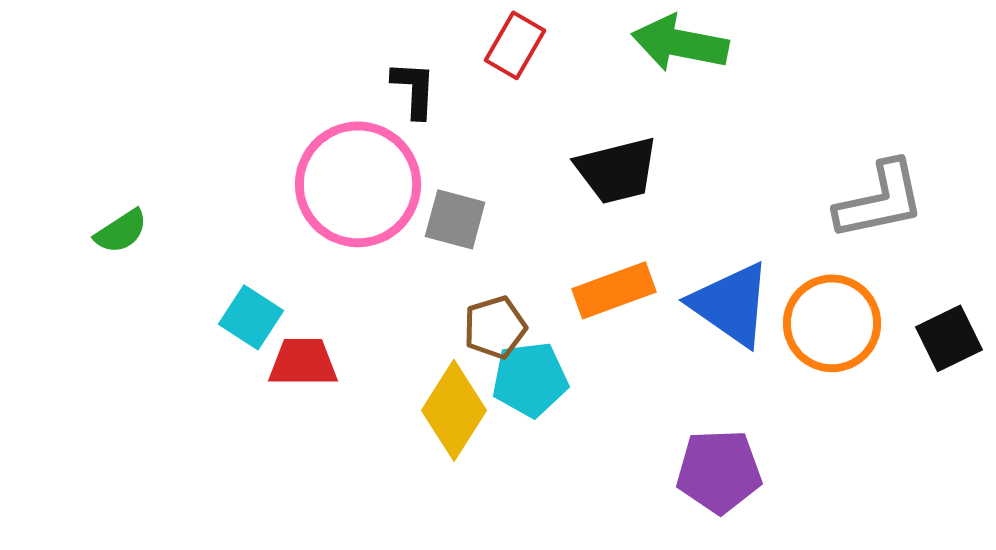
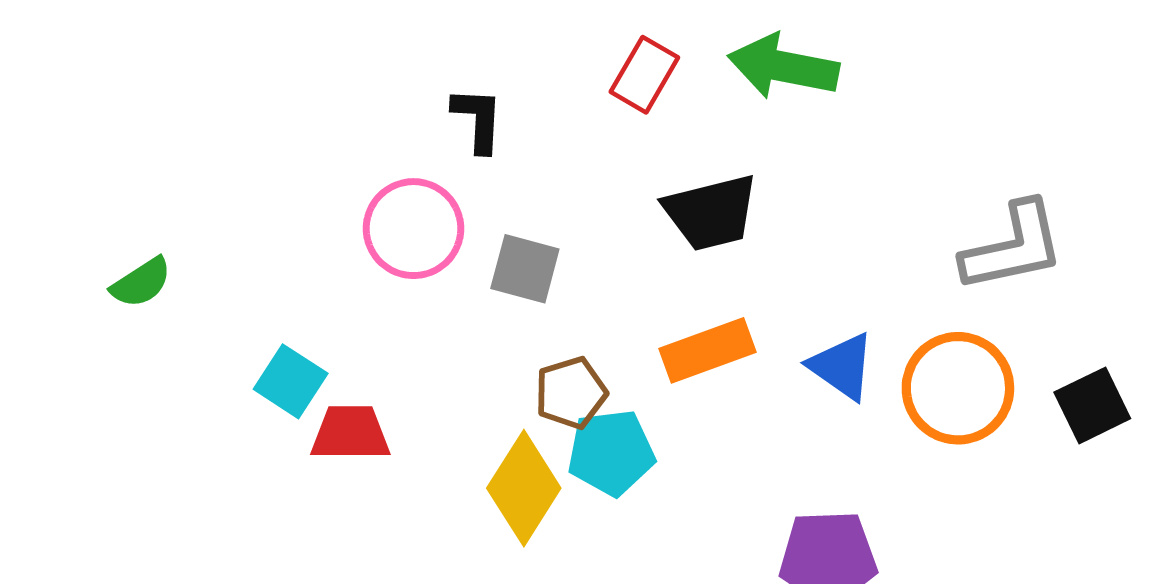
red rectangle: (515, 45) -> (644, 75), moved
pink circle: (358, 184) -> (413, 229), size x0.7
blue triangle: (731, 304) -> (842, 366), size x0.7

